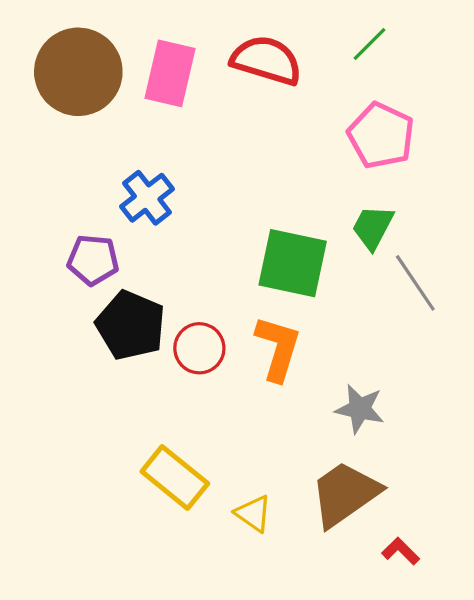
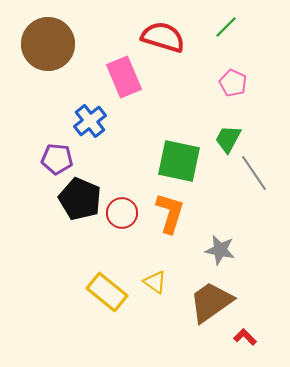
pink rectangle: (170, 73) -> (124, 77), moved, turned -36
pink pentagon: (381, 136) -> (233, 83), size x0.7
yellow triangle: (253, 514) -> (155, 282), moved

